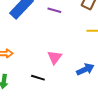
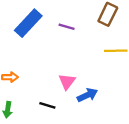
blue arrow: (85, 69) -> (87, 95), moved

